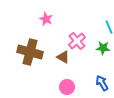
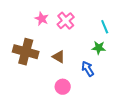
pink cross: (77, 41) -> (66, 21), moved
blue arrow: (102, 83) -> (88, 69), moved

